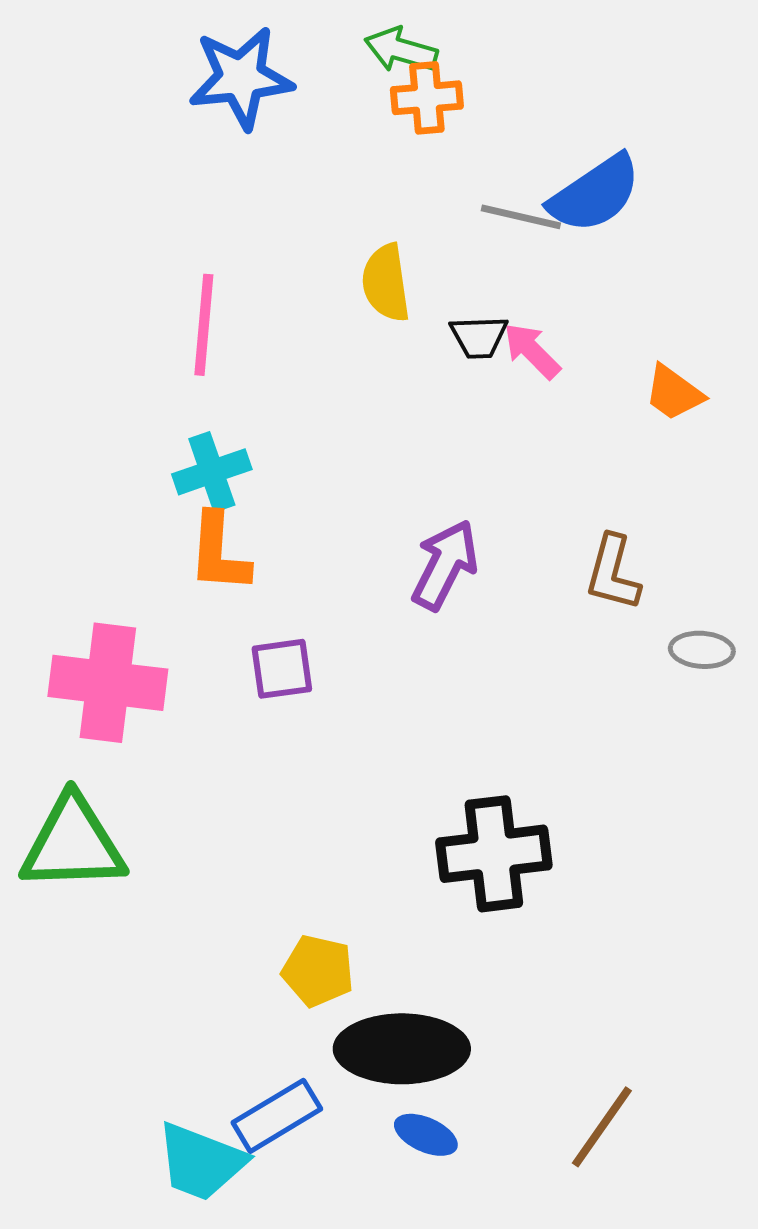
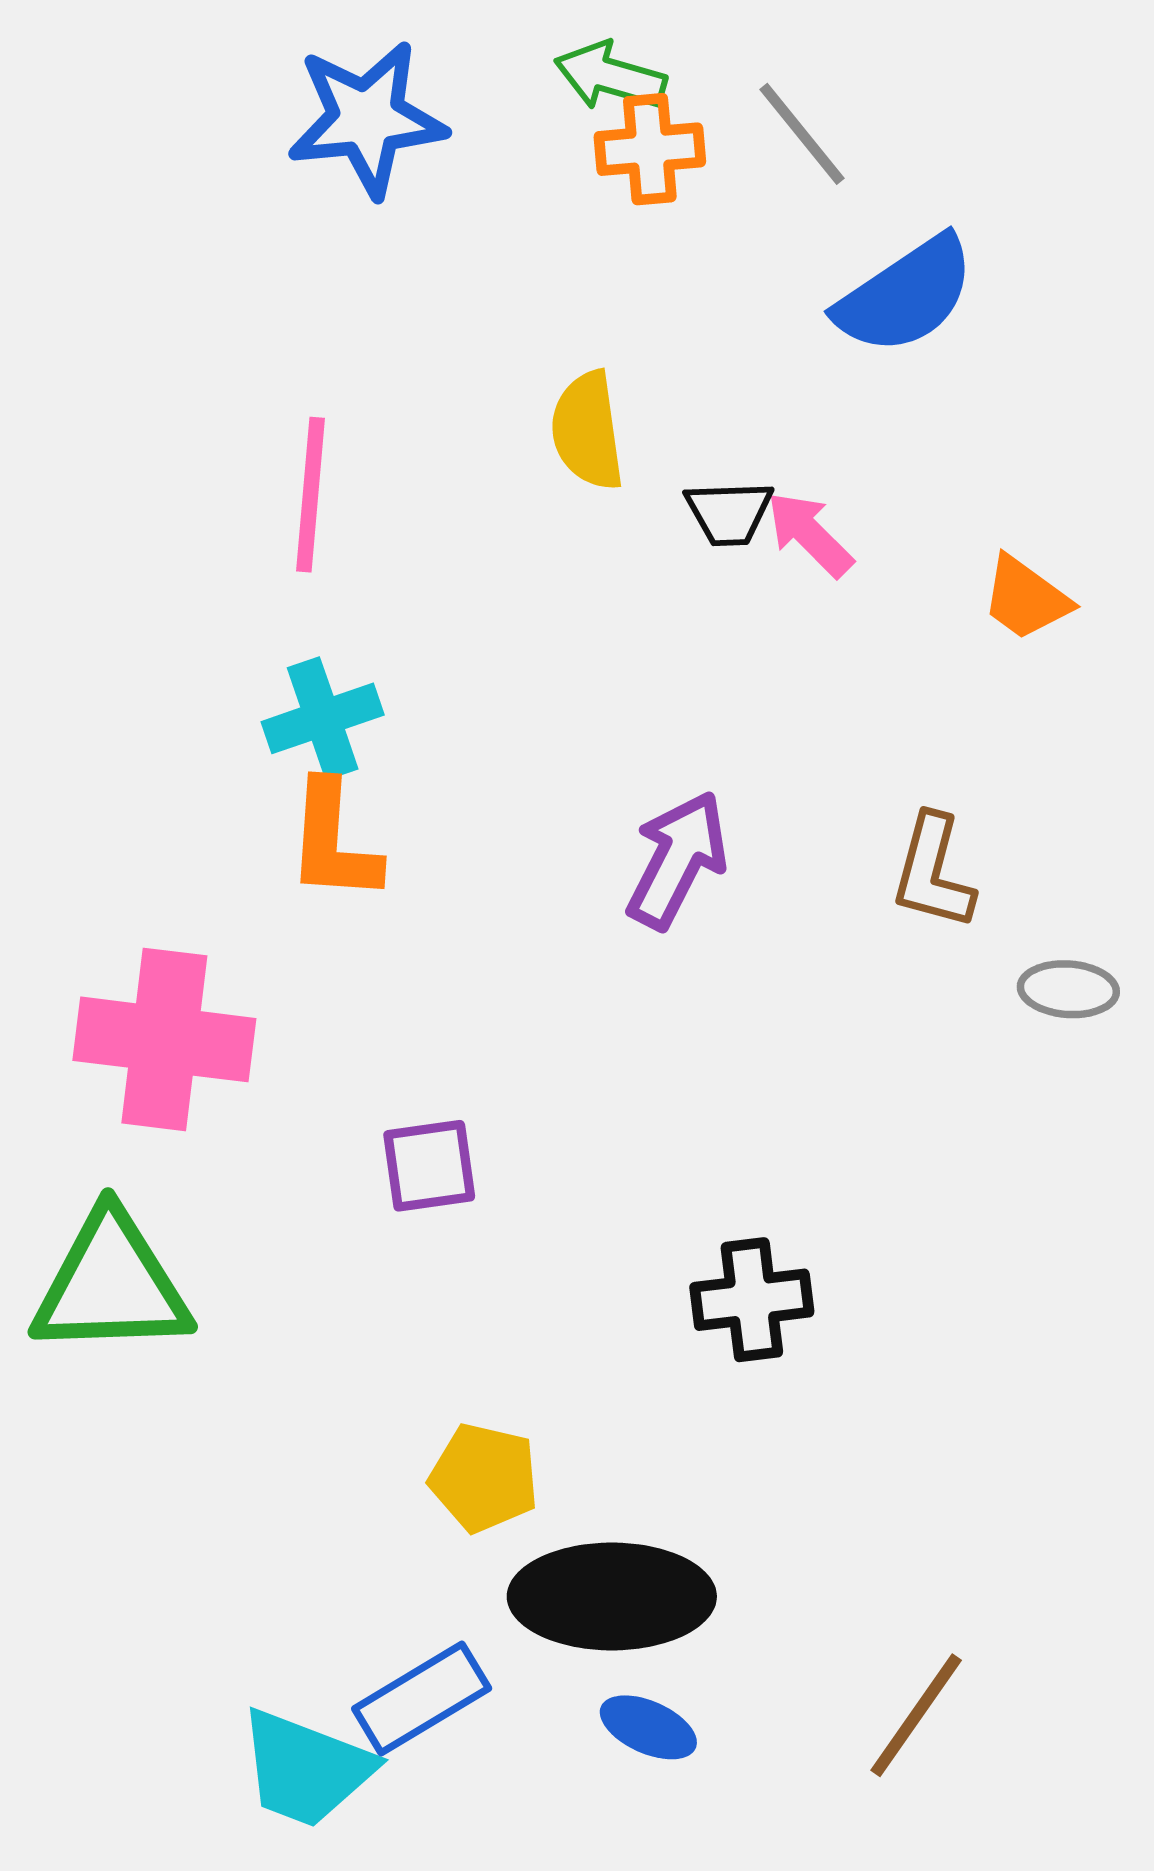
gray line: (521, 217) -> (802, 134), moved, turned 38
purple square: (282, 669) -> (429, 1166), moved
black cross: (494, 854) -> (752, 1300), size x0.7

